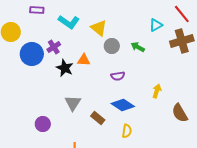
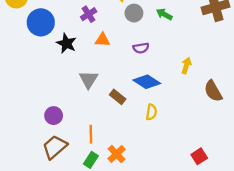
purple cross: (54, 47) -> (89, 14), moved
orange triangle: (84, 60) -> (102, 40), moved
black star: (65, 68) -> (66, 43), moved
purple circle: (43, 124) -> (54, 116), moved

